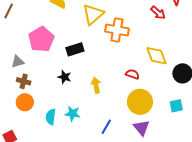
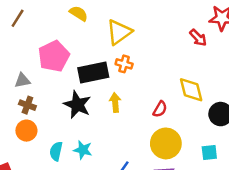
orange cross: (117, 30) -> (124, 64), moved, size x0.6
black rectangle: (75, 49) -> (93, 72), size x1.4
red semicircle: (132, 74) -> (160, 109), turned 96
black star: (64, 77) -> (77, 105), size x1.6
yellow arrow: (96, 85) -> (115, 102), moved

